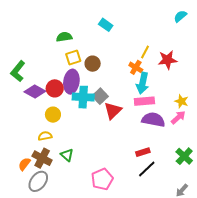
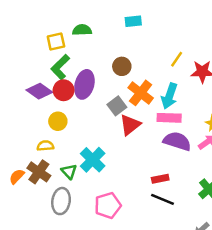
cyan rectangle: (106, 25) -> (133, 21), turned -48
yellow square: (73, 57) -> (56, 41), moved
brown circle: (93, 64) -> (122, 66), moved
orange cross: (136, 67) -> (141, 93), moved, size x1.5
green L-shape: (18, 71) -> (60, 67), moved
cyan cross: (83, 97) -> (93, 160), moved, turned 35
black line: (147, 169) -> (162, 199), turned 60
gray ellipse: (38, 181) -> (61, 201), moved, turned -35

